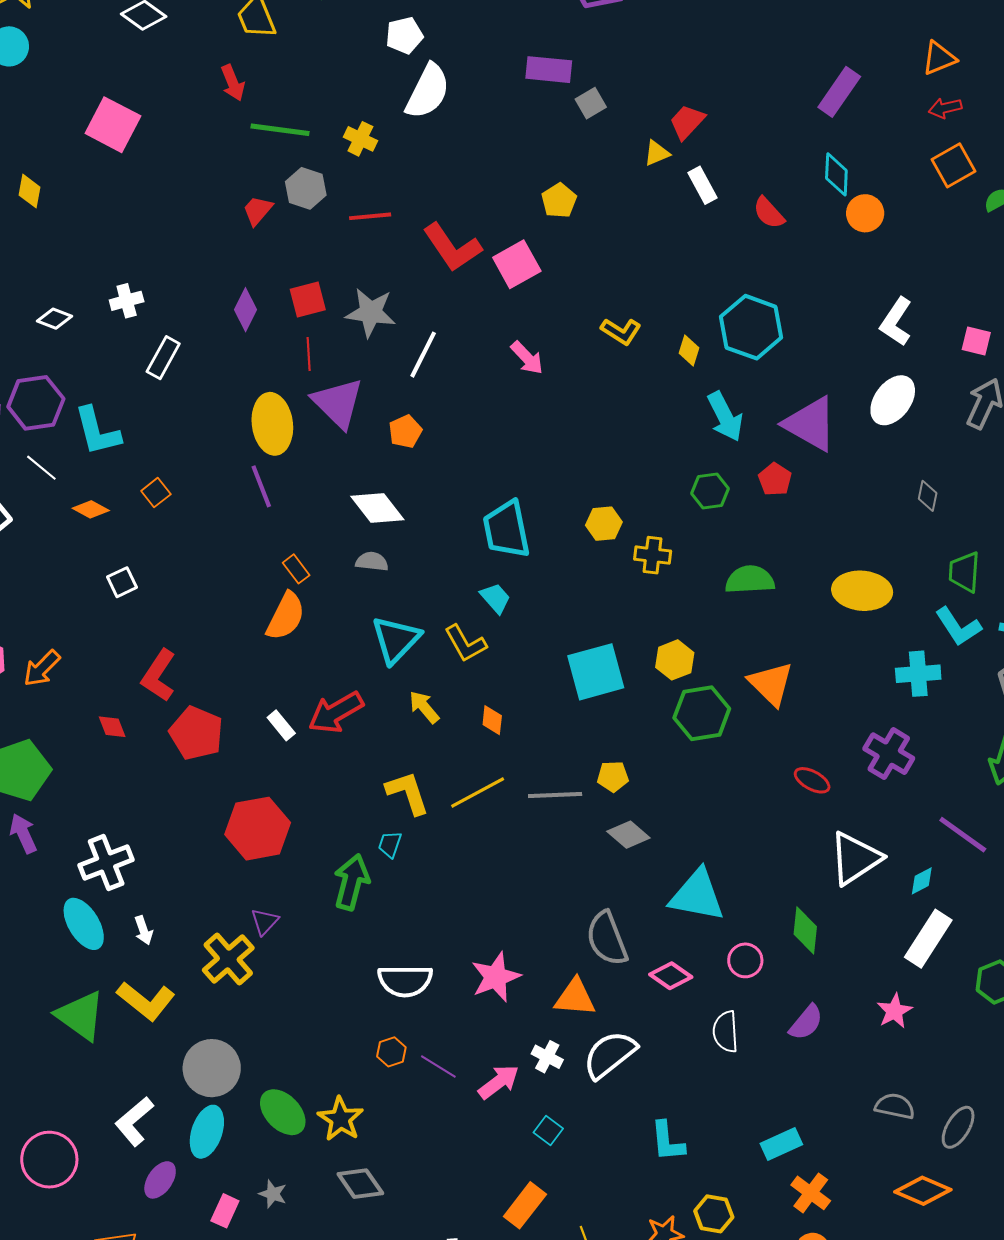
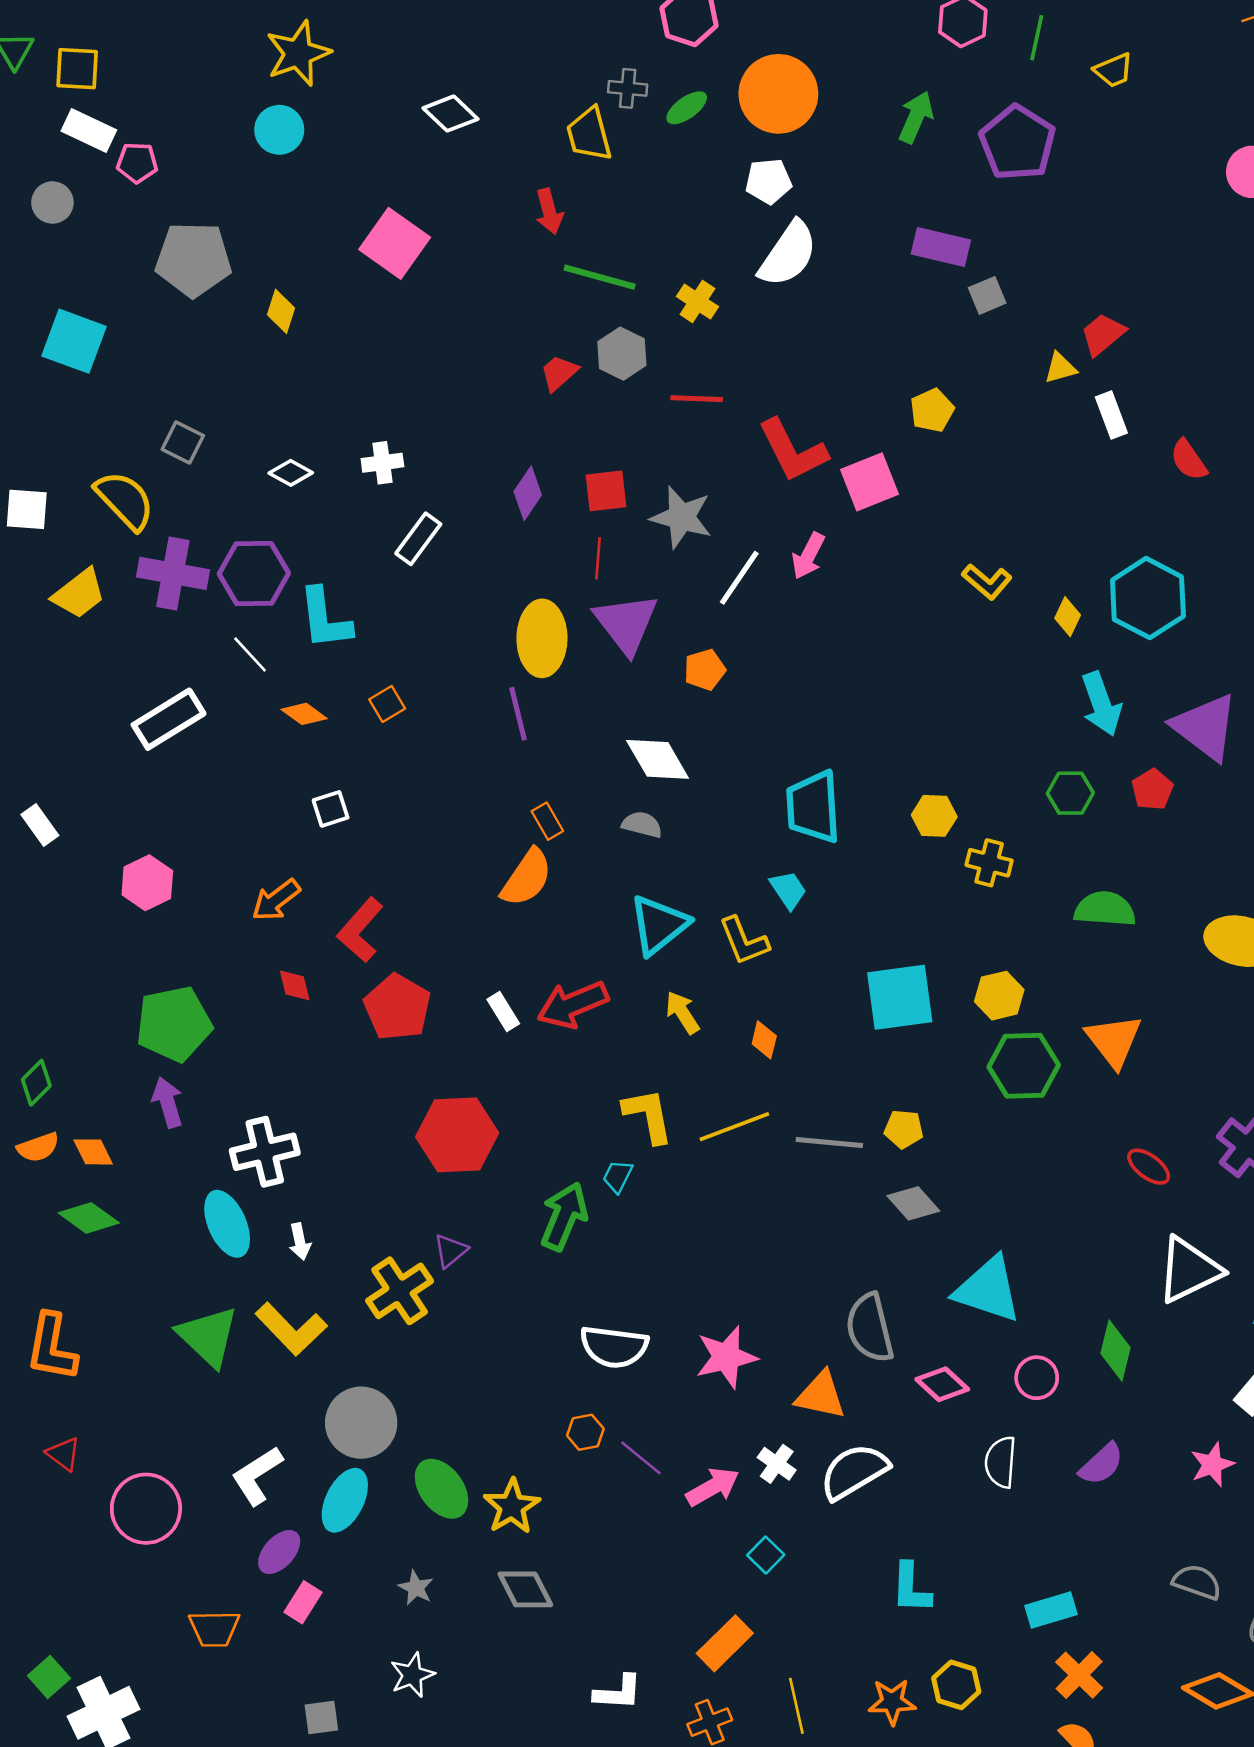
pink arrow: (527, 358) -> (808, 556), moved, turned 63
orange arrow: (42, 668) -> (276, 900), moved
pink rectangle: (225, 1211) -> (303, 1602), moved

